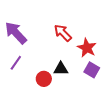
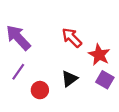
black triangle: (61, 69) -> (70, 79), turned -35
red circle: (44, 79) -> (40, 90), moved

